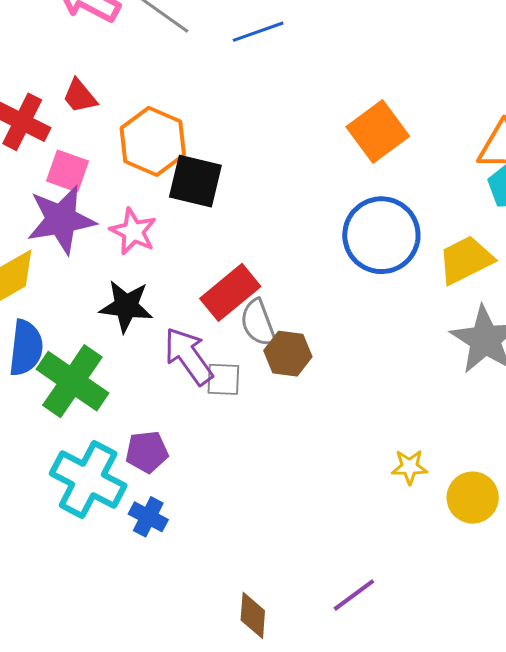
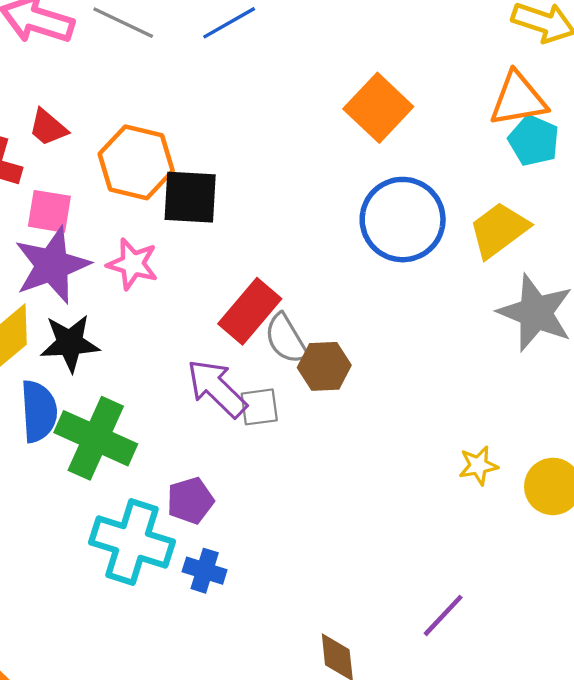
black star: (126, 306) -> (70, 343), moved

